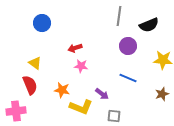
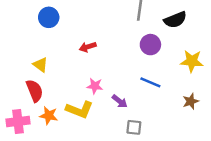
pink star: (81, 66) -> (95, 86), moved
orange star: (62, 90) -> (49, 116), moved
yellow L-shape: (81, 107) -> (79, 110), moved

